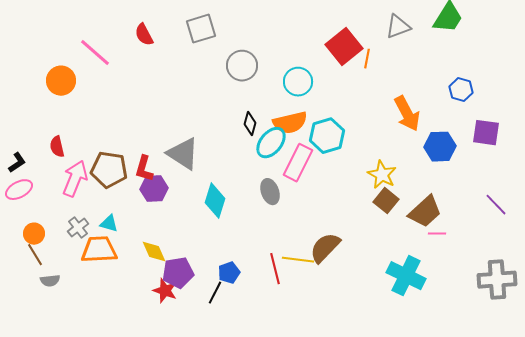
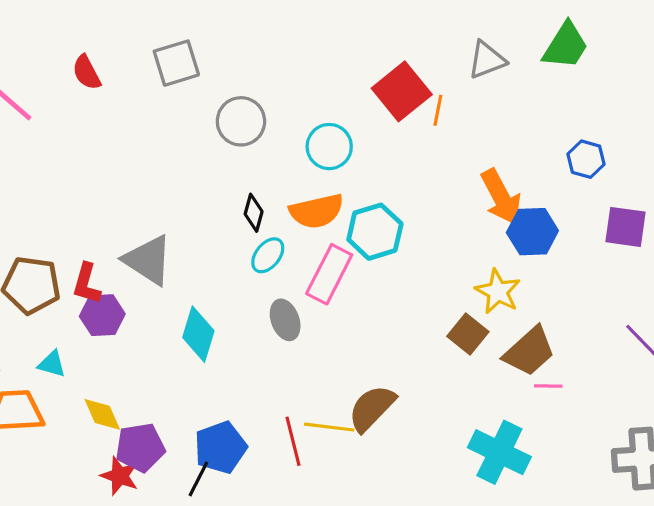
cyan ellipse: (271, 143) -> (268, 255), moved, size x0.7
blue hexagon: (440, 147) -> (532, 232), moved
yellow star: (382, 175) -> (498, 292), moved
cyan triangle: (109, 224) -> (52, 364), moved
blue pentagon: (229, 273) -> (220, 448), size x1.5

